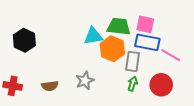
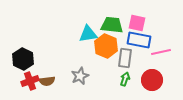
black hexagon: (24, 40) -> (23, 59), moved
pink line: (171, 55) -> (161, 52), turned -42
red cross: (13, 86) -> (30, 81), moved, turned -30

